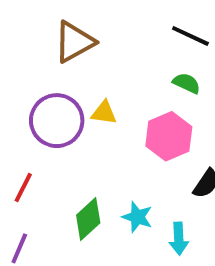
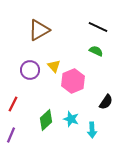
yellow triangle: (104, 113) -> (54, 66), turned 40
purple circle: (57, 121) -> (30, 70), size x0.7
pink hexagon: (169, 136) -> (73, 81), moved

